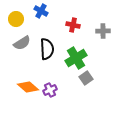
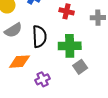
green cross: (76, 58) -> (70, 46), turned 30
orange diamond: (28, 87) -> (20, 62), moved, turned -45

